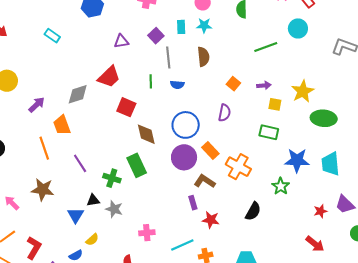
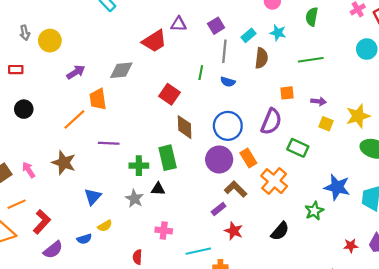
cyan star: (204, 25) -> (278, 33), moved
cyan rectangle: (181, 27) -> (249, 35), moved, turned 40
green line: (266, 47) -> (311, 60), moved
red trapezoid: (109, 77) -> (154, 41), moved
orange square: (233, 84) -> (287, 93), turned 32
purple semicircle: (224, 113) -> (271, 122), size x1.4
green rectangle: (269, 132) -> (298, 148), moved
orange line: (44, 148) -> (74, 119), turned 55
purple line: (80, 163) -> (109, 143), turned -66
green cross: (112, 178) -> (139, 166), turned -30
black triangle: (93, 200) -> (158, 189), moved
purple rectangle: (193, 203) -> (219, 209), turned 56

